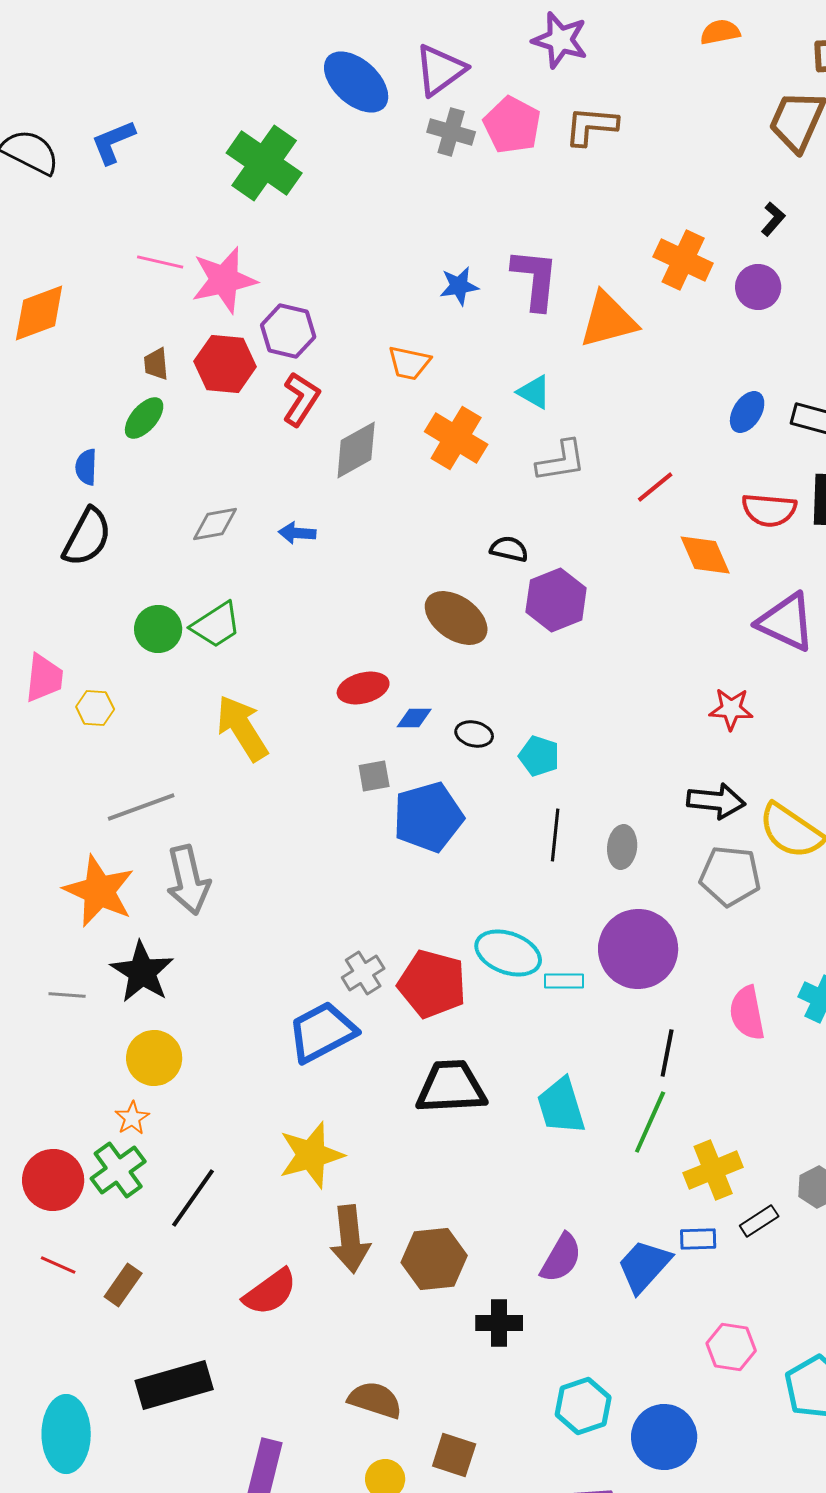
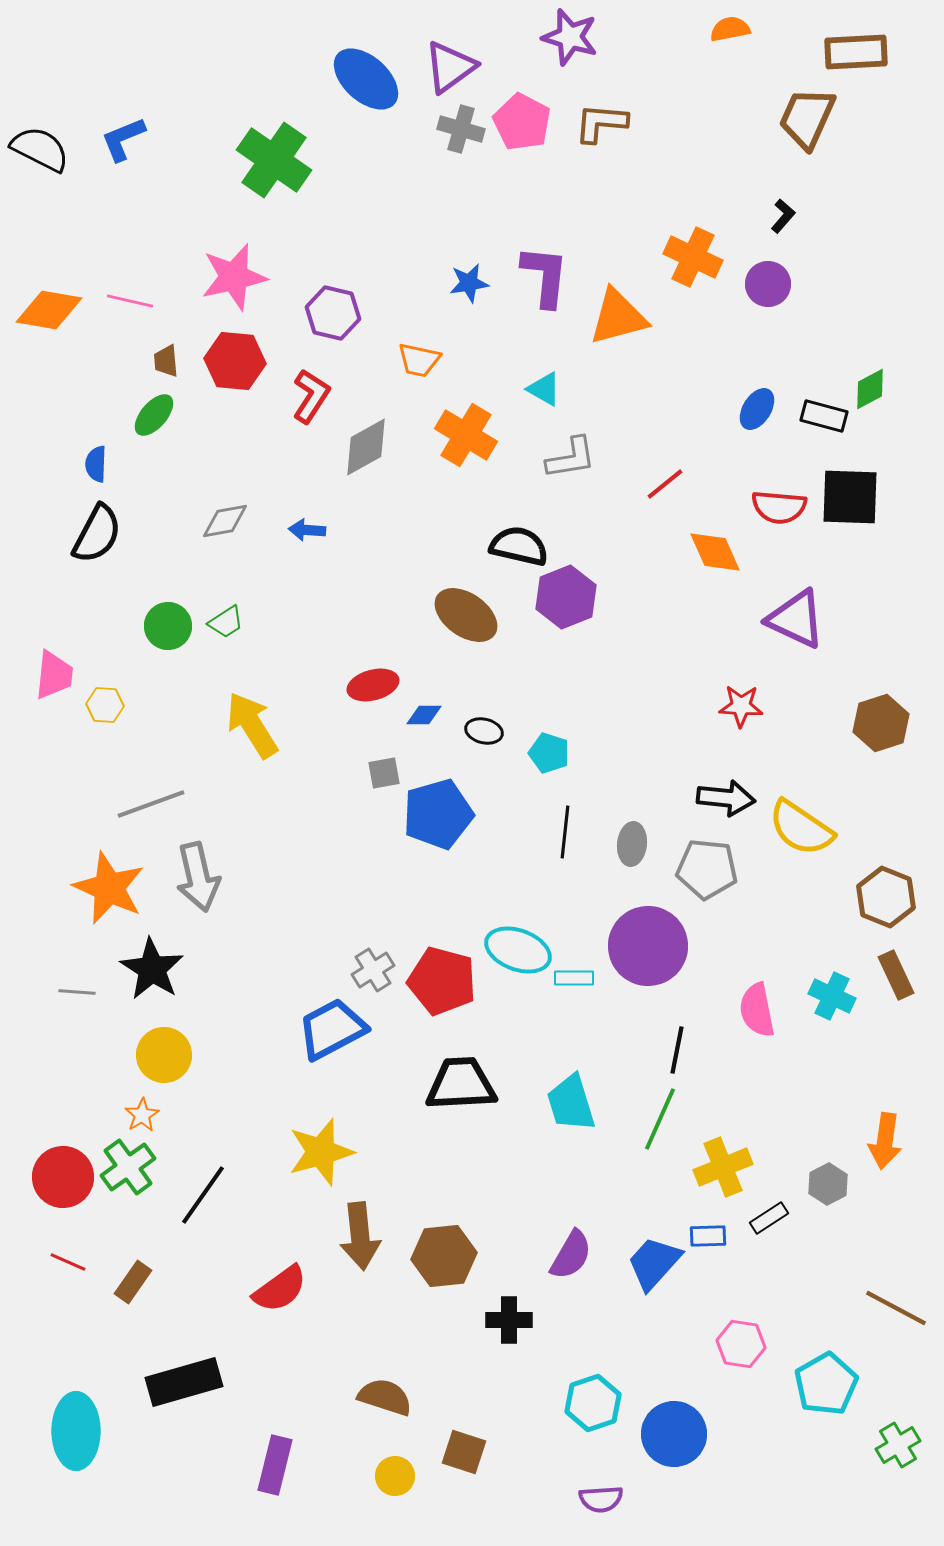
pink line: (160, 262) -> (130, 301), moved
orange diamond: (39, 313) -> (49, 310), turned 30
purple hexagon: (288, 331) -> (333, 313), moved
black semicircle: (509, 549) -> (519, 546), size x1.5
green trapezoid: (216, 625) -> (226, 622), size x0.7
gray pentagon: (730, 876) -> (707, 869), moved

